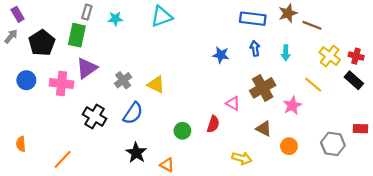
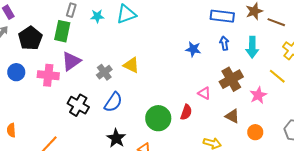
cyan triangle: (162, 16) -> (126, 14), moved
cyan arrow: (286, 53) -> (252, 47), size x1.5
yellow triangle: (156, 85) -> (131, 65), moved
green circle: (182, 131) -> (158, 118), size x1.6

